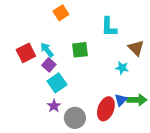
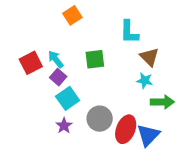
brown triangle: (136, 48) -> (149, 57), moved
blue triangle: (121, 100) -> (148, 135), moved, size x1.5
green arrow: (137, 100) -> (162, 102), moved
gray circle: (75, 118) -> (100, 119), moved

